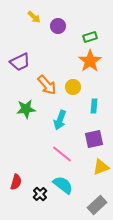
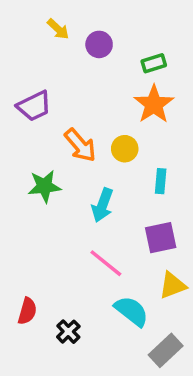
cyan semicircle: (63, 185) -> (132, 311), moved

